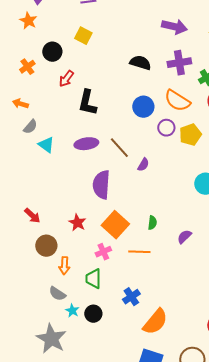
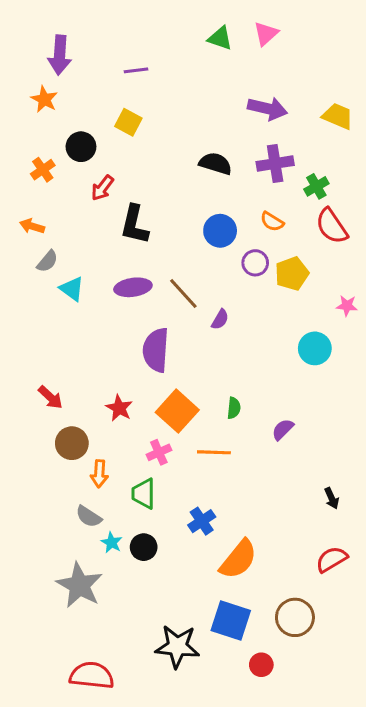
orange semicircle: (177, 101) -> (272, 222), size x0.6

